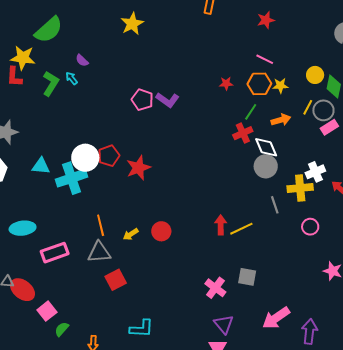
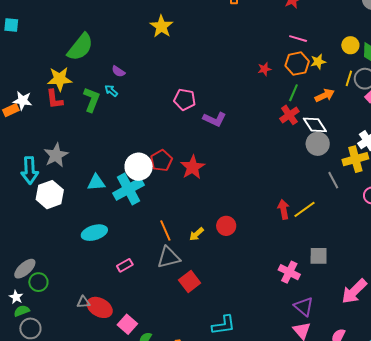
purple L-shape: (168, 100) -> (215, 119), moved
cyan ellipse: (23, 228) -> (94, 233), moved
pink rectangle: (55, 253) -> (125, 265), size x0.6

